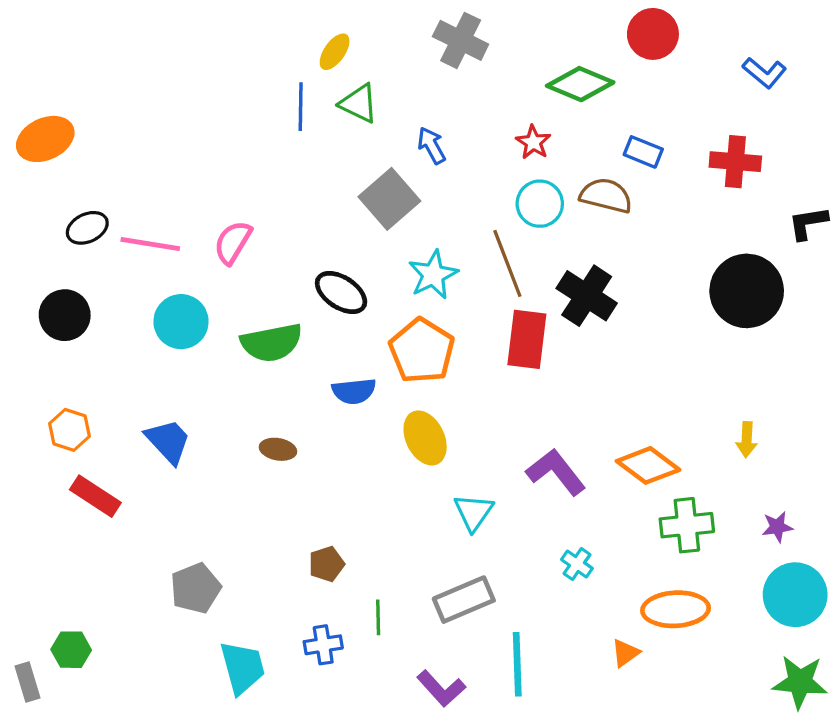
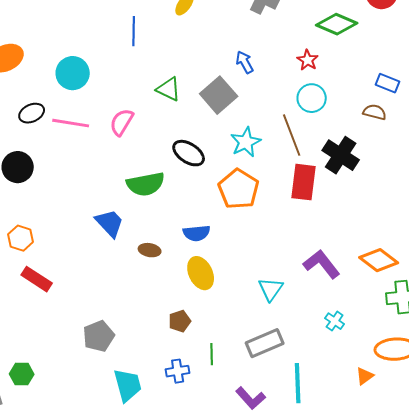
green triangle: (359, 103) -> (169, 89), moved
blue line: (301, 107) -> (134, 31), moved
blue rectangle: (643, 152) -> (388, 83), moved
brown semicircle: (606, 196) -> (375, 112), moved, size x0.7
cyan circle: (181, 322) -> (73, 73), moved
blue semicircle: (354, 391) -> (197, 233), moved
yellow ellipse: (425, 438) -> (201, 273), moved
blue trapezoid: (168, 441) -> (110, 223), moved

